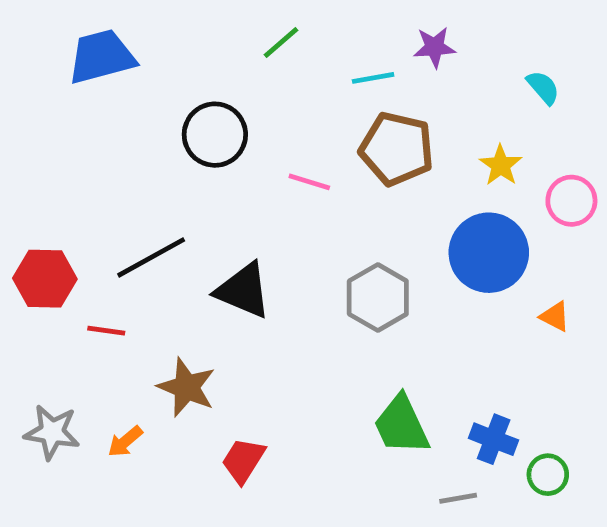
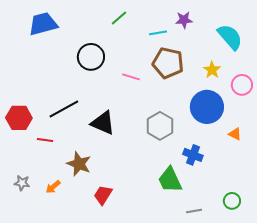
cyan semicircle: (543, 87) -> (230, 37), size x1.8
gray star: (52, 432) -> (22, 183), size x0.7
blue cross: (494, 439) -> (193, 155), moved

